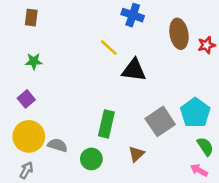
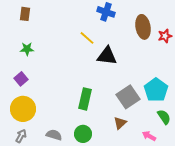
gray semicircle: (58, 145) -> (54, 135), moved
brown triangle: (136, 154) -> (120, 123), moved
green circle: (91, 159) -> (83, 134), moved
pink arrow: (199, 170) -> (149, 136), moved

